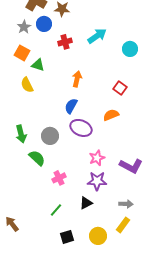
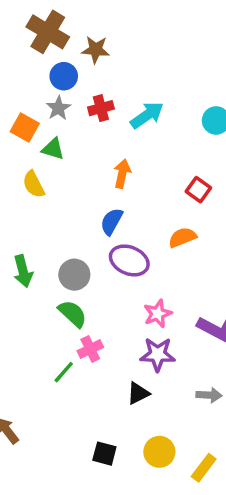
gray star: (24, 27) -> (58, 108), moved
cyan arrow: (97, 36) -> (147, 115), moved
green semicircle: (37, 158) -> (73, 314), moved
green line: (56, 210) -> (64, 372), moved
yellow rectangle: (123, 225) -> (204, 468), moved
black square: (67, 237) -> (104, 454), turned 32

